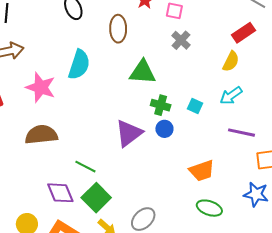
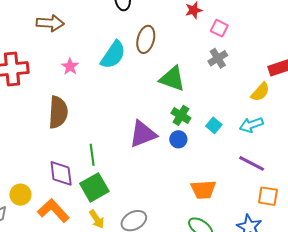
brown ellipse: (118, 29) -> (146, 39), moved
pink star: (41, 87) -> (70, 66), size x0.6
brown semicircle: (41, 135) -> (58, 112), turned 84
green line: (85, 167) -> (92, 155), turned 40

